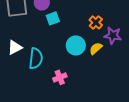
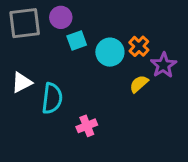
purple star: (113, 35) -> (163, 65), turned 30
cyan circle: (76, 45) -> (110, 52), moved

